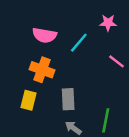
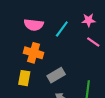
pink star: (108, 23) -> (89, 20), moved
gray rectangle: (68, 99) -> (56, 75), turned 66

